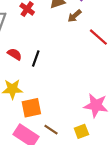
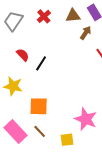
brown arrow: (75, 16) -> (86, 33), turned 152
orange square: (31, 108) -> (39, 106), moved

